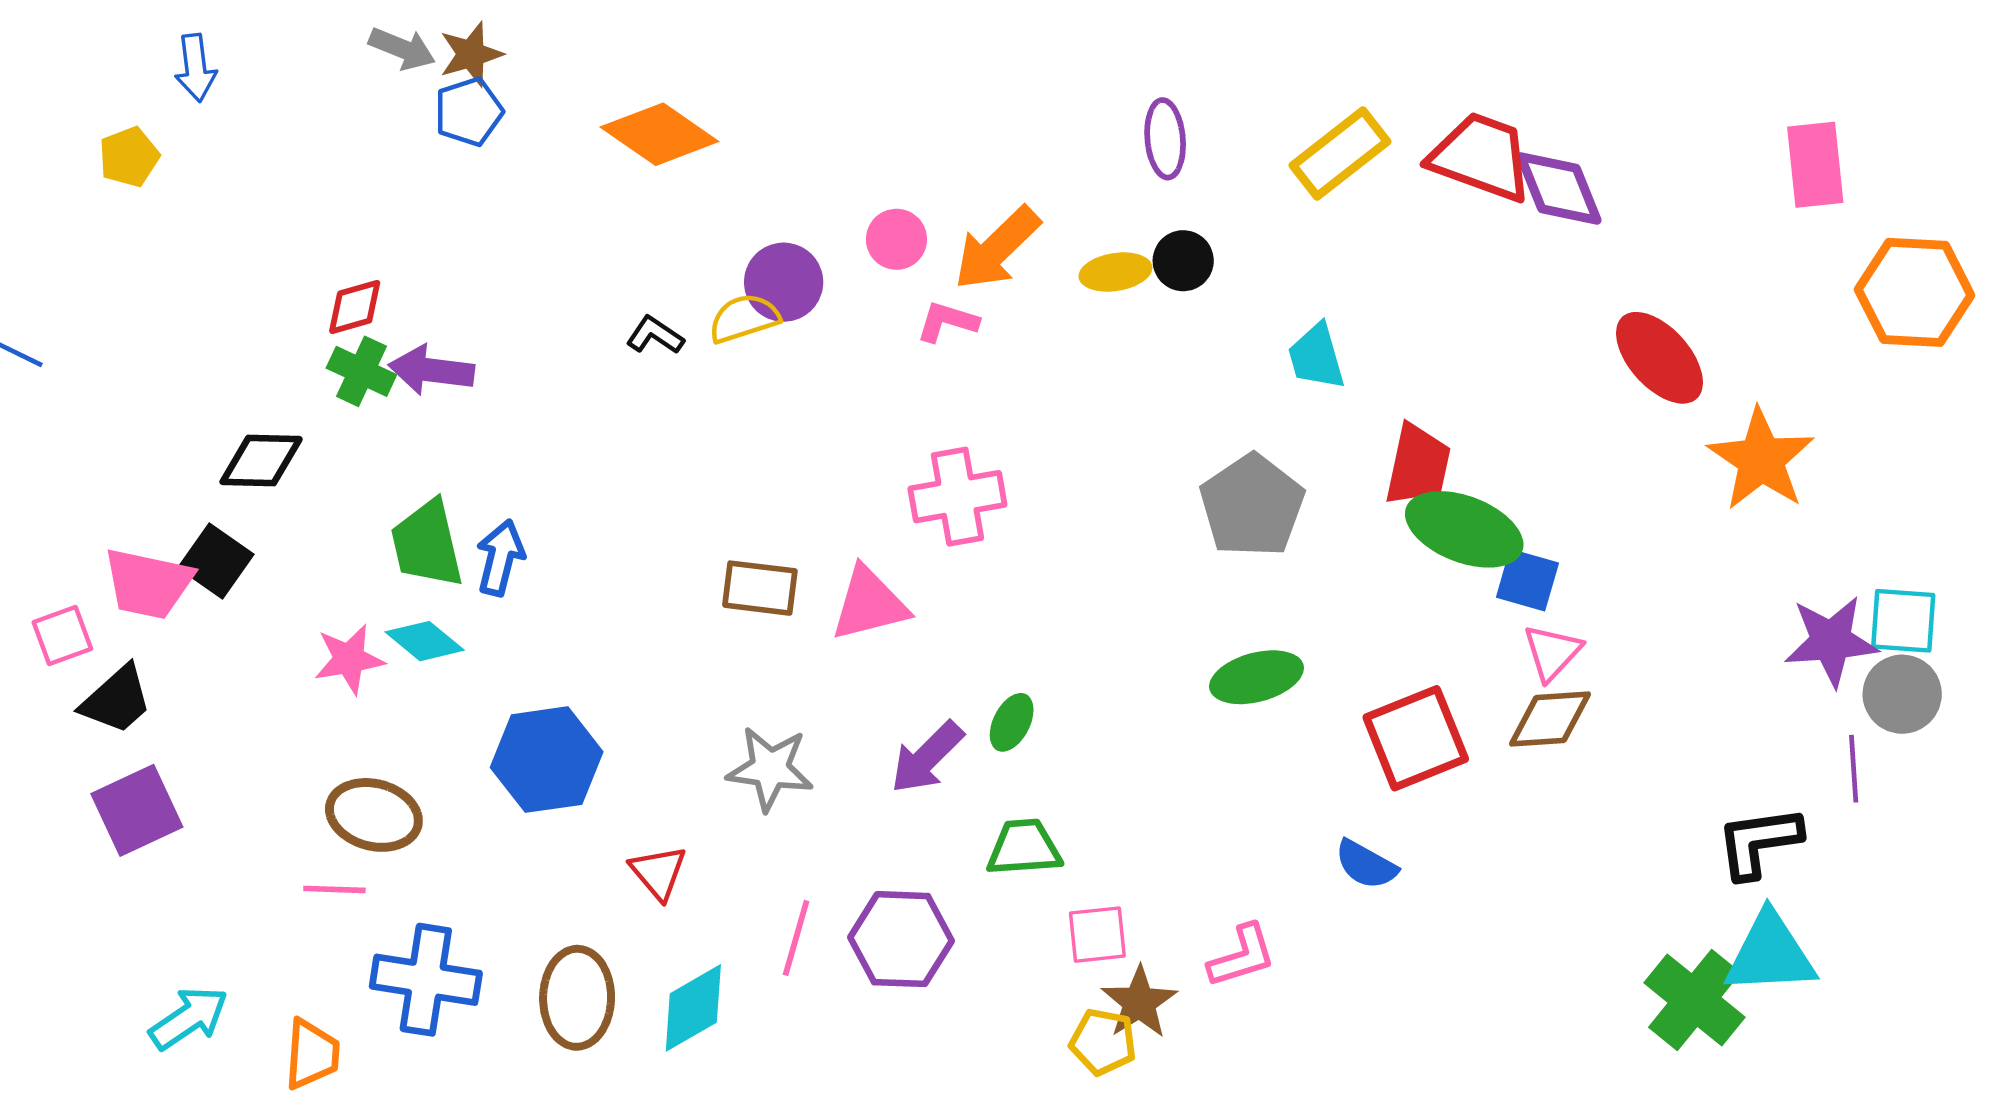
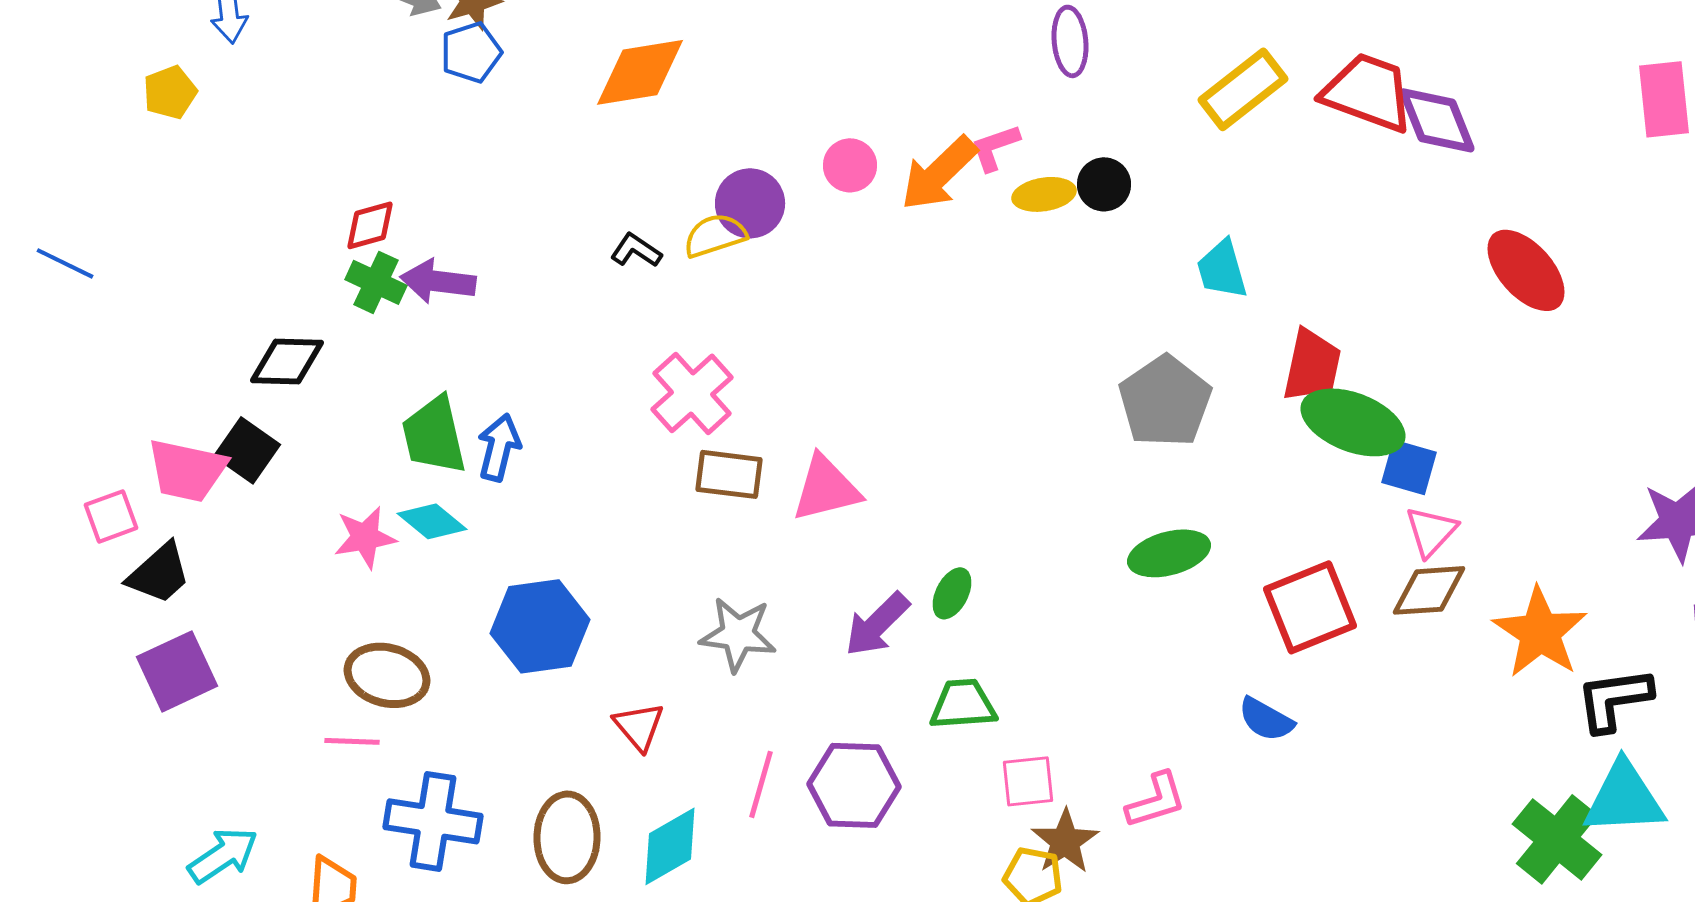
orange diamond: (659, 134) -> (640, 72), turned -44
purple ellipse: (1165, 139) -> (1070, 41), moved
pink L-shape: (947, 322) -> (995, 147), moved, turned -36
orange star: (1761, 459) -> (1540, 632), moved
pink cross: (957, 497) -> (692, 393), moved, turned -32

